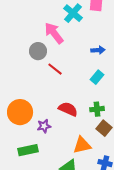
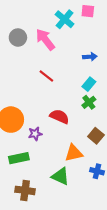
gray circle: (38, 51) -> (18, 37), moved
green cross: (97, 109) -> (89, 102), moved, turned -32

